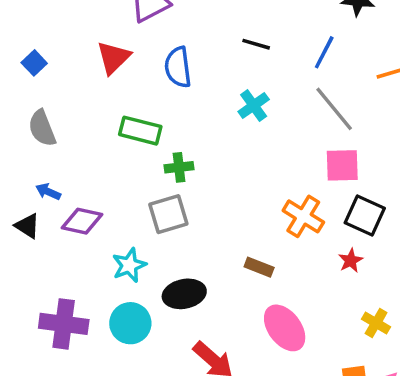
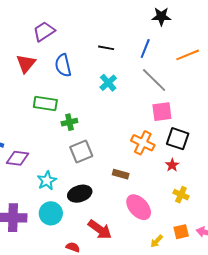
gray square: (168, 214) -> (81, 151), moved
yellow cross: (376, 323) -> (181, 195), moved

